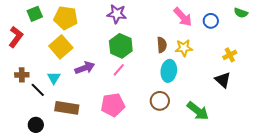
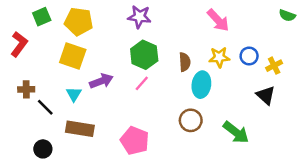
blue circle: (211, 21) -> (249, 56), moved
brown semicircle: (162, 45) -> (185, 62), moved
yellow square: (61, 47) -> (73, 56), turned -30
cyan triangle: (54, 78) -> (74, 94), moved
pink pentagon: (113, 105) -> (135, 141), moved, turned 30

